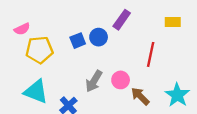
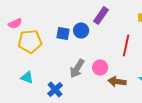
blue square: (78, 41) -> (63, 33), turned 32
cyan triangle: (36, 92) -> (27, 77), size x0.6
brown arrow: (140, 96) -> (117, 81), turned -36

